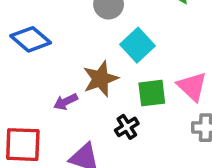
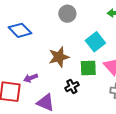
cyan square: (137, 45) -> (95, 42), moved
purple arrow: (66, 102) -> (31, 78), moved

